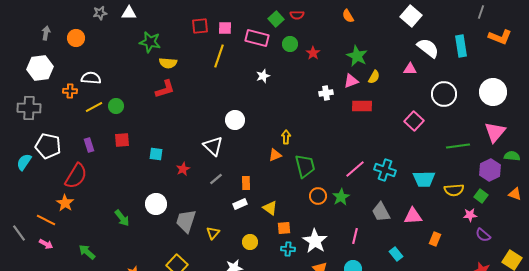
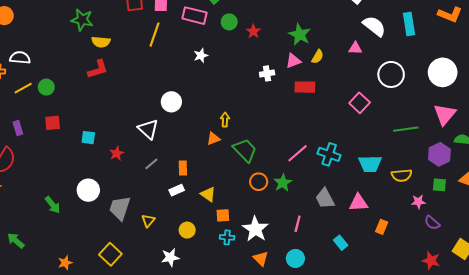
green trapezoid: (305, 166) -> (245, 150), turned -30
green square: (481, 196) -> (439, 185), moved, turned -32

